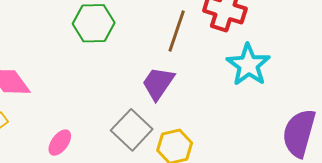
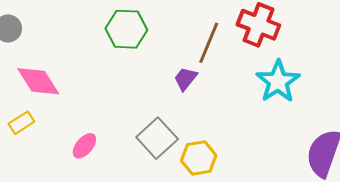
purple trapezoid: (158, 83) -> (185, 79), moved, size x0.7

